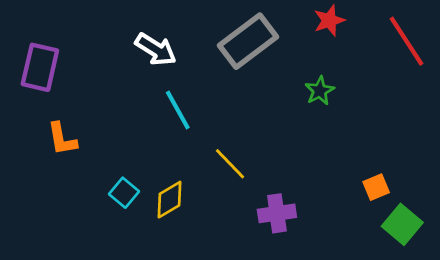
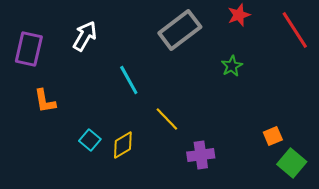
white arrow: (156, 49) -> (85, 36), moved, turned -92

